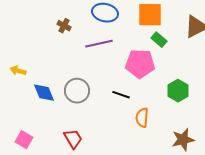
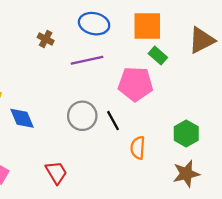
gray circle: (77, 91) -> (82, 116), moved
green hexagon: (178, 91) -> (186, 134), moved
black line: (121, 95) -> (113, 121), turned 42

